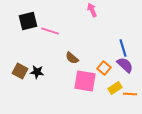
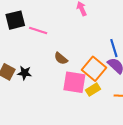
orange square: (104, 68) -> (94, 69), size x1.6
yellow rectangle: (115, 88) -> (93, 90), moved

